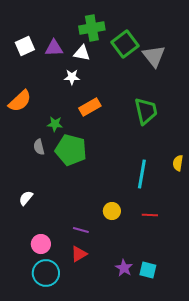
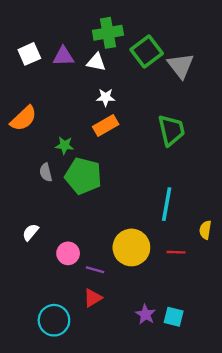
white star: (72, 77) -> (106, 97), moved
yellow semicircle: (178, 163) -> (205, 230), moved
yellow circle: (112, 211) -> (131, 247), size x1.8
pink circle: (41, 244) -> (68, 253), moved

